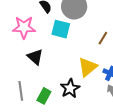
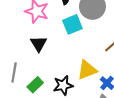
cyan square: (61, 29) -> (72, 24), turned 36

